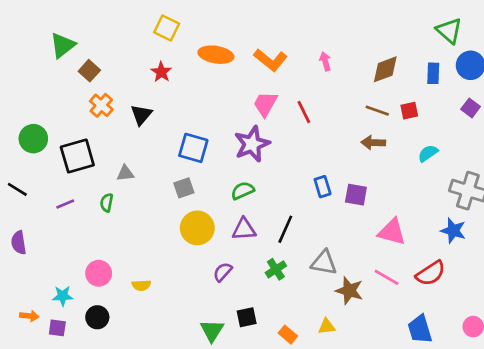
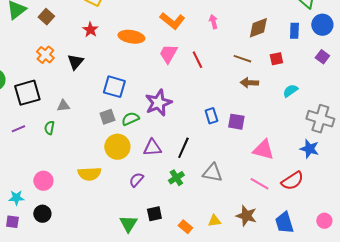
orange ellipse: (216, 55) -> (131, 37), moved
brown square: (89, 71) -> (46, 17), moved
brown line: (377, 111) -> (242, 59), moved
purple star: (252, 144) -> (158, 103), moved
green semicircle: (243, 191) -> (130, 119), moved
yellow semicircle: (141, 285) -> (89, 174), moved, size x1.6
brown star: (349, 291) -> (246, 216), moved

